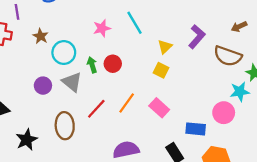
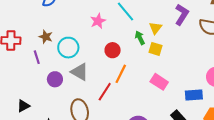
purple line: (17, 12) -> (37, 57), moved
green arrow: (92, 65) -> (140, 38), moved
orange line: (127, 103) -> (121, 74), moved

